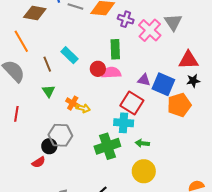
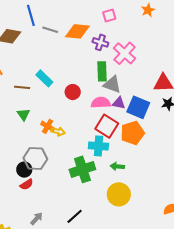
gray triangle: (173, 22) -> (112, 85), moved, turned -36
green rectangle: (115, 49) -> (102, 71), moved
brown line: (47, 64) -> (22, 87), turned -63
pink semicircle: (111, 73) -> (101, 103), moved
orange pentagon: (179, 105) -> (132, 133), moved
red semicircle: (39, 162) -> (27, 184), moved

